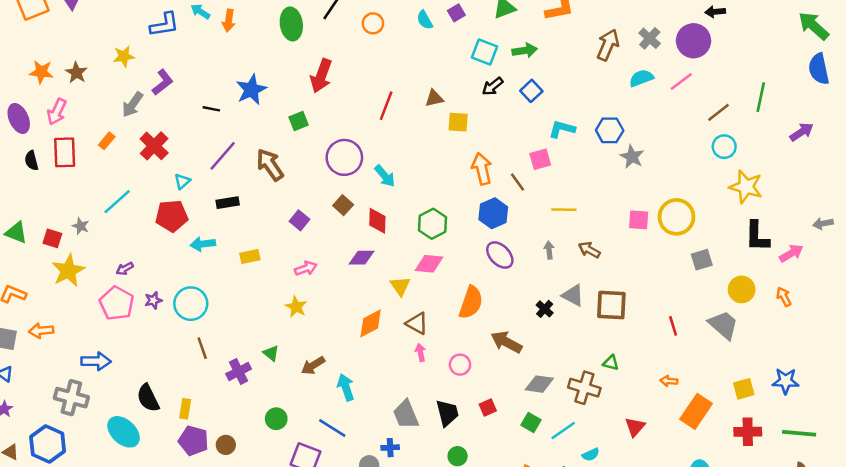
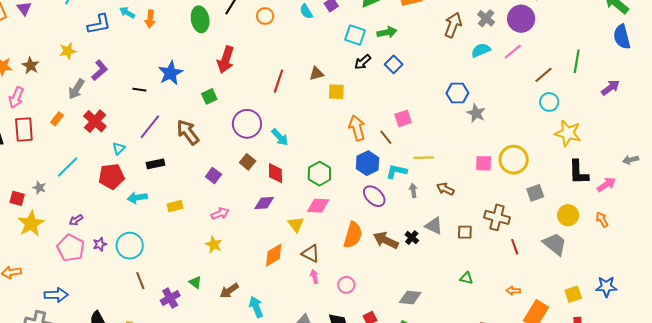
cyan L-shape: (562, 129) -> (396, 171), moved
brown square: (611, 305) -> (465, 232), size x0.6
brown arrow: (506, 342) -> (386, 240), moved
brown cross: (584, 388) -> (497, 217), moved

